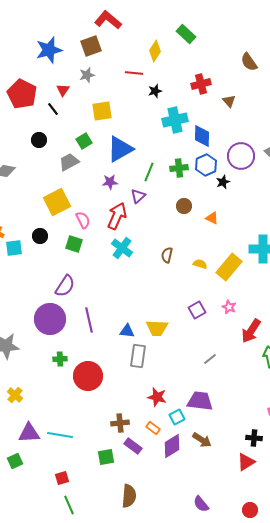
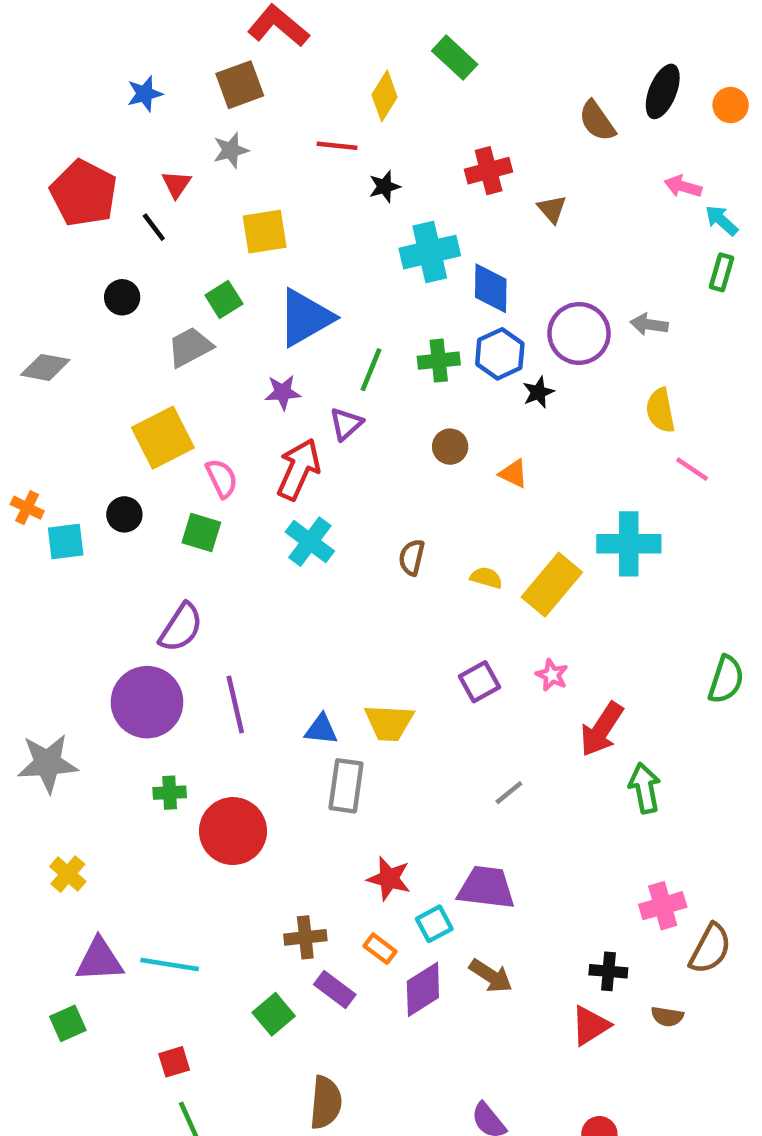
blue star: (49, 50) -> (145, 94), size x0.6
green square: (106, 457) -> (274, 1014), turned -30

